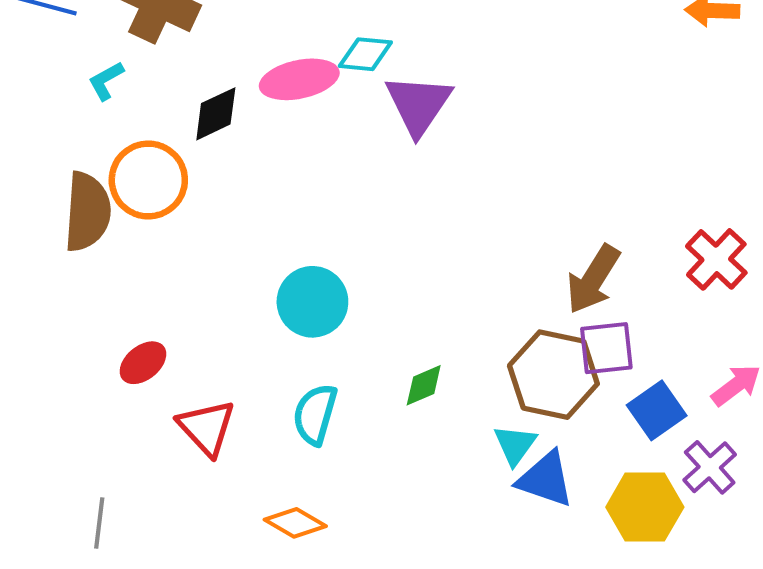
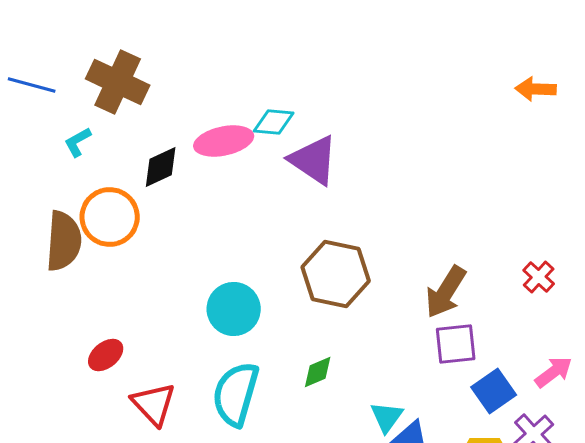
purple triangle: (418, 105) -> (314, 160), turned -30
red cross: (716, 259) -> (539, 277), size x0.7
brown hexagon: (553, 375) -> (336, 274), moved
cyan semicircle: (315, 414) -> (236, 394), size x1.4

